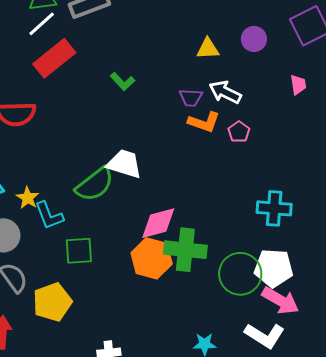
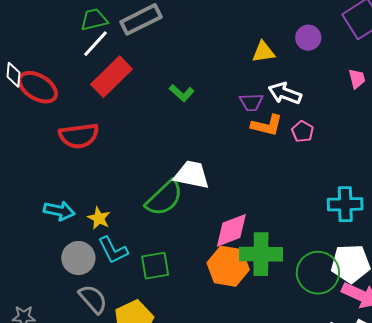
cyan L-shape: (49, 216) -> (113, 250), moved

